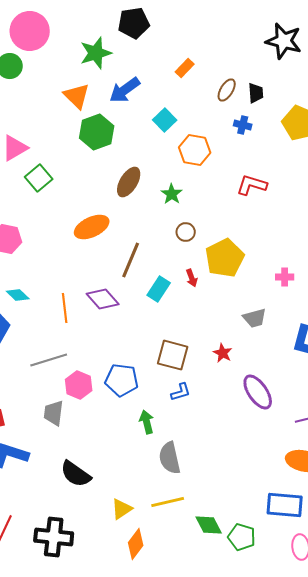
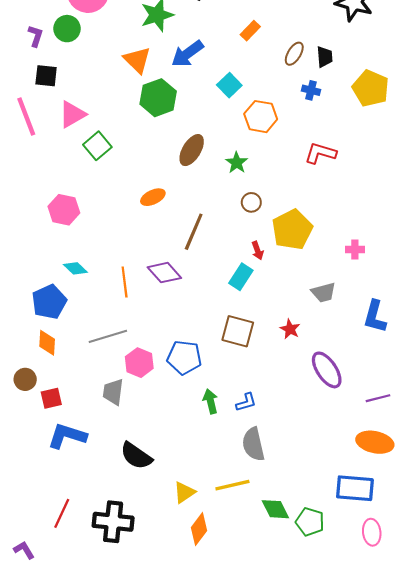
orange ellipse: (92, 227) -> (153, 197), size x0.7
cyan rectangle: (159, 289) -> (241, 277), moved
blue L-shape: (181, 392) -> (246, 402), moved
gray semicircle: (170, 458) -> (253, 444), moved

